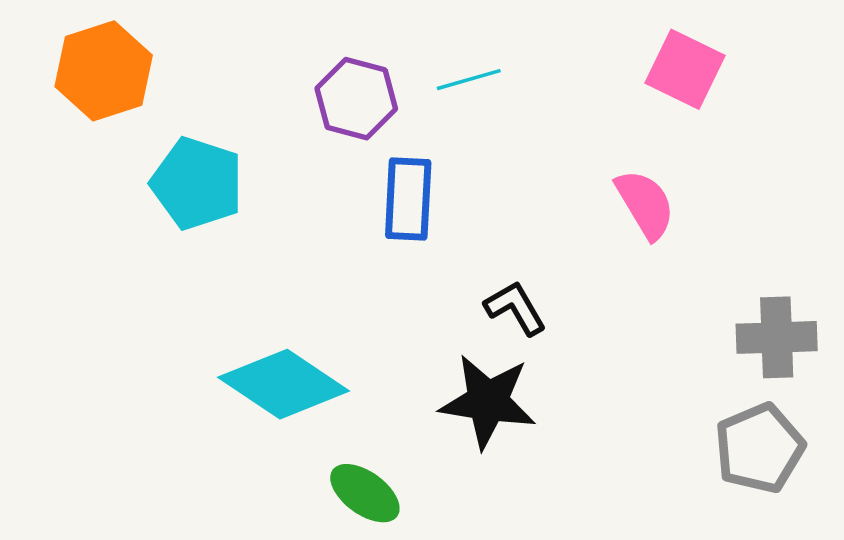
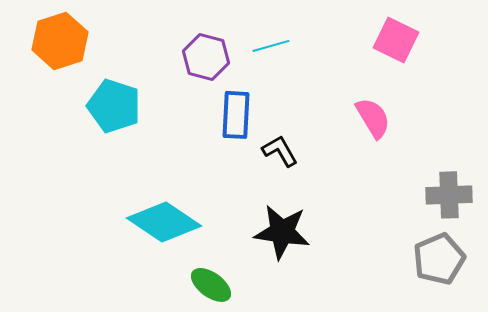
black L-shape: (515, 308) -> (280, 151), moved

